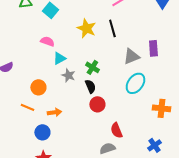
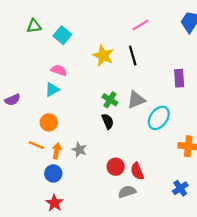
gray triangle: (131, 56) -> (136, 100), moved
cyan triangle: (59, 58) -> (52, 90), moved
gray star: (68, 75) -> (79, 150), moved
red circle: (97, 104) -> (116, 167), moved
orange arrow: (54, 112) -> (57, 151), moved, turned -72

